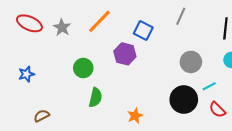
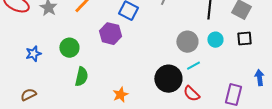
gray circle: (191, 62) -> (187, 42), moved
blue star: (26, 74) -> (33, 54), moved
red semicircle: (217, 110) -> (191, 94), moved

